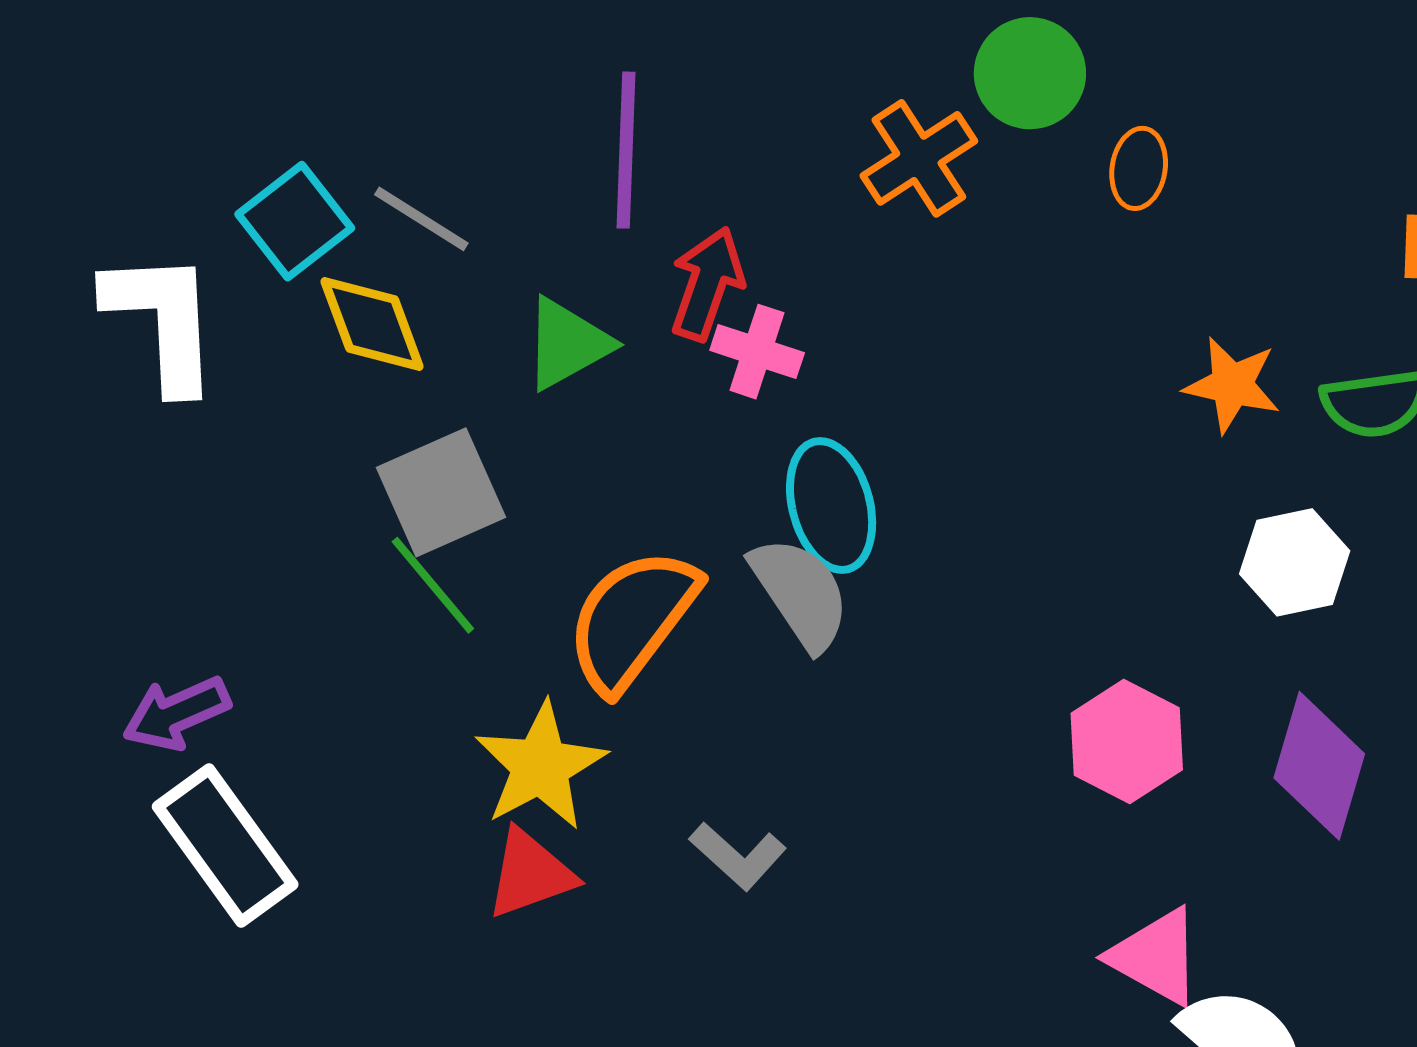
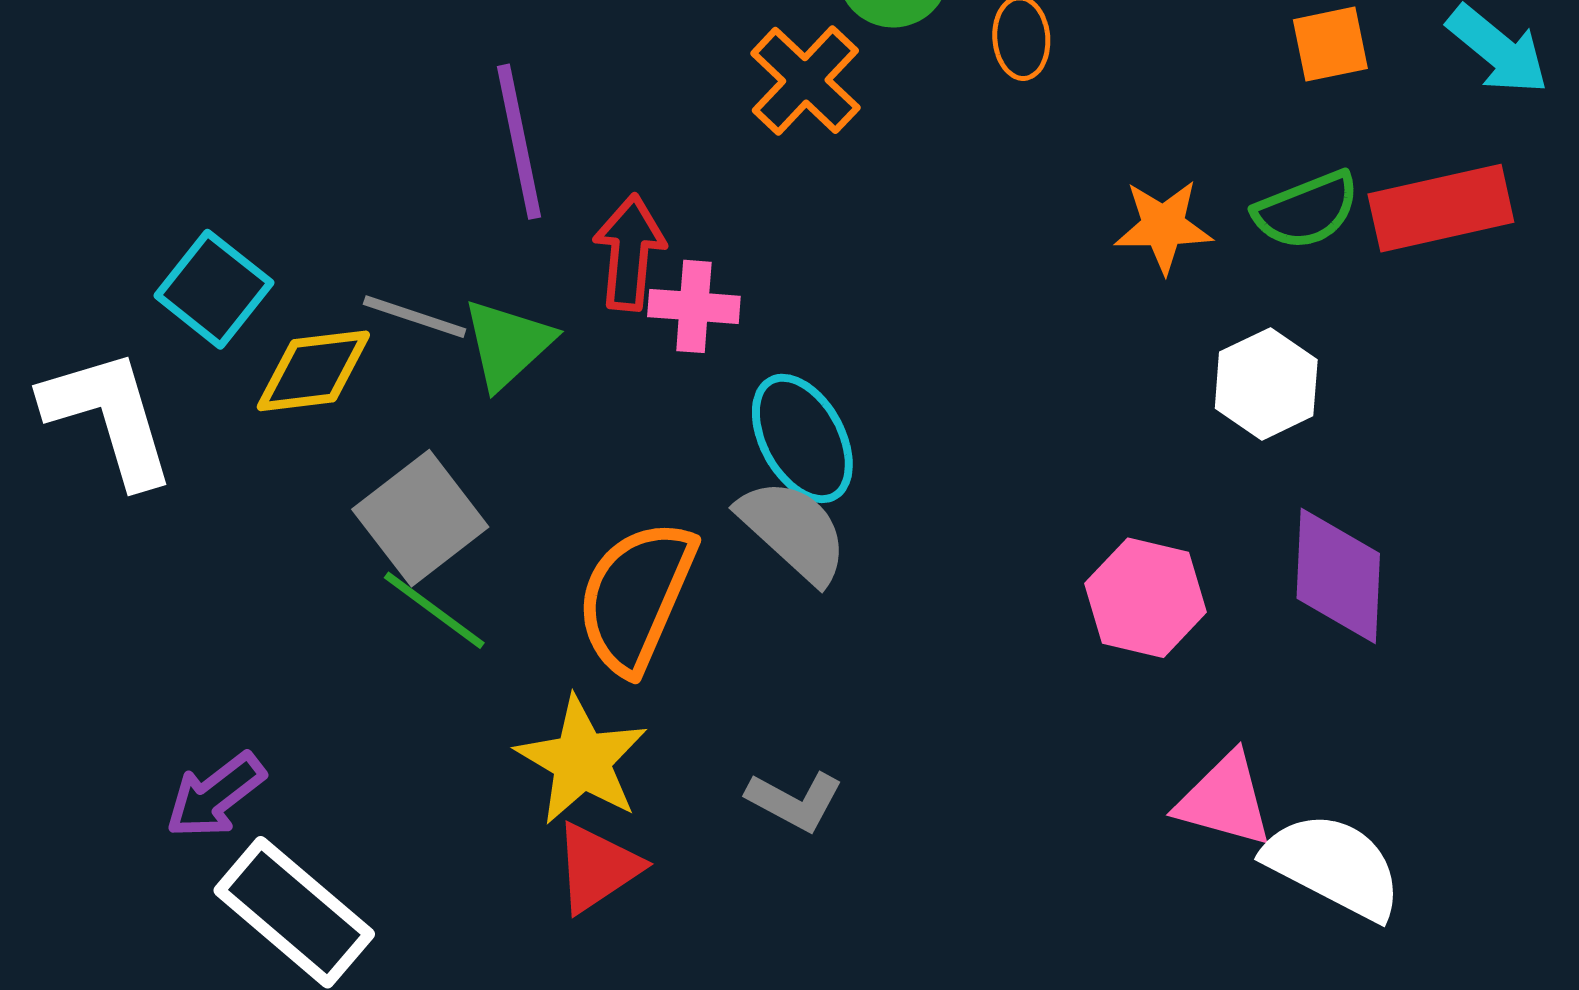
gray line: (421, 219) -> (415, 317), moved
yellow diamond: (372, 324) -> (313, 371), turned -63

